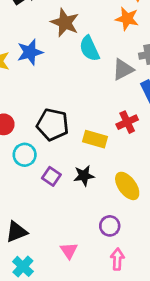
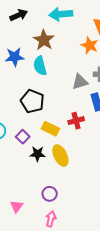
cyan semicircle: (89, 49) -> (40, 66), moved
black pentagon: (53, 125) -> (32, 101), moved
purple square: (51, 176) -> (23, 137), moved
yellow ellipse: (127, 186) -> (60, 156), moved

